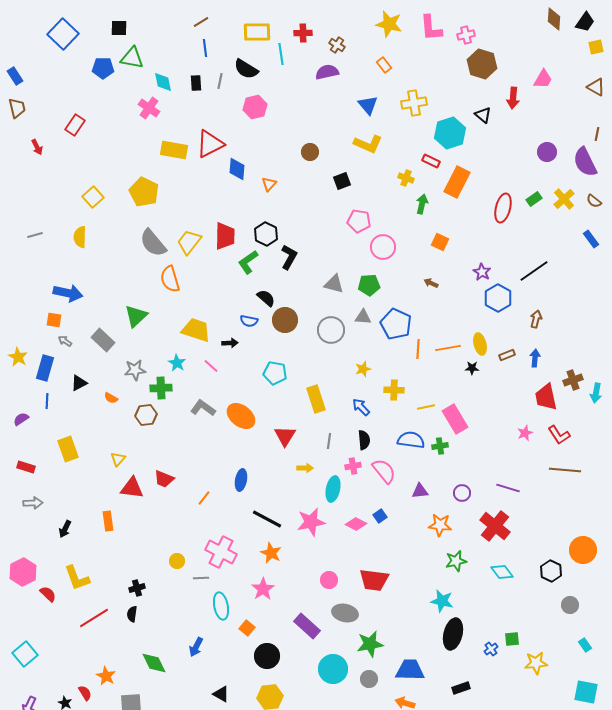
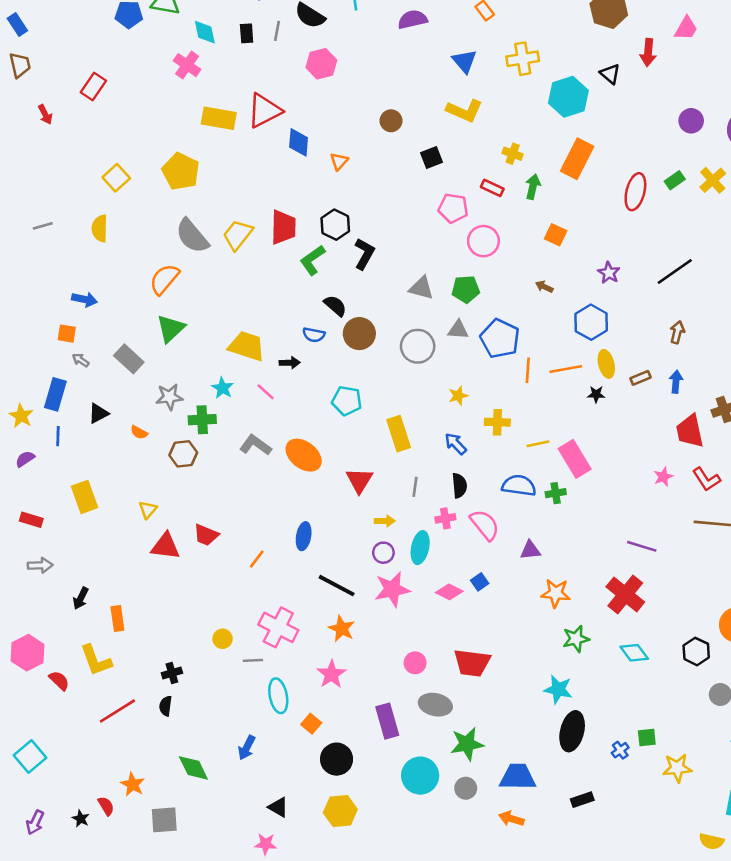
red rectangle: (431, 161) -> (492, 188), moved
orange semicircle: (170, 279) -> (164, 279), moved, turned 56
blue arrow: (68, 293) -> (85, 299), size x0.7
blue hexagon: (498, 298) -> (591, 322), moved
yellow star: (18, 357) -> (21, 416), moved
purple circle: (462, 493) -> (383, 553), moved
orange rectangle: (108, 521) -> (117, 619), moved
purple rectangle: (307, 626) -> (387, 721), turned 32

